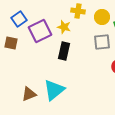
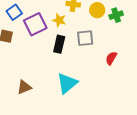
gray square: (102, 42) -> (85, 38), moved
cyan triangle: (54, 90) -> (67, 83), moved

